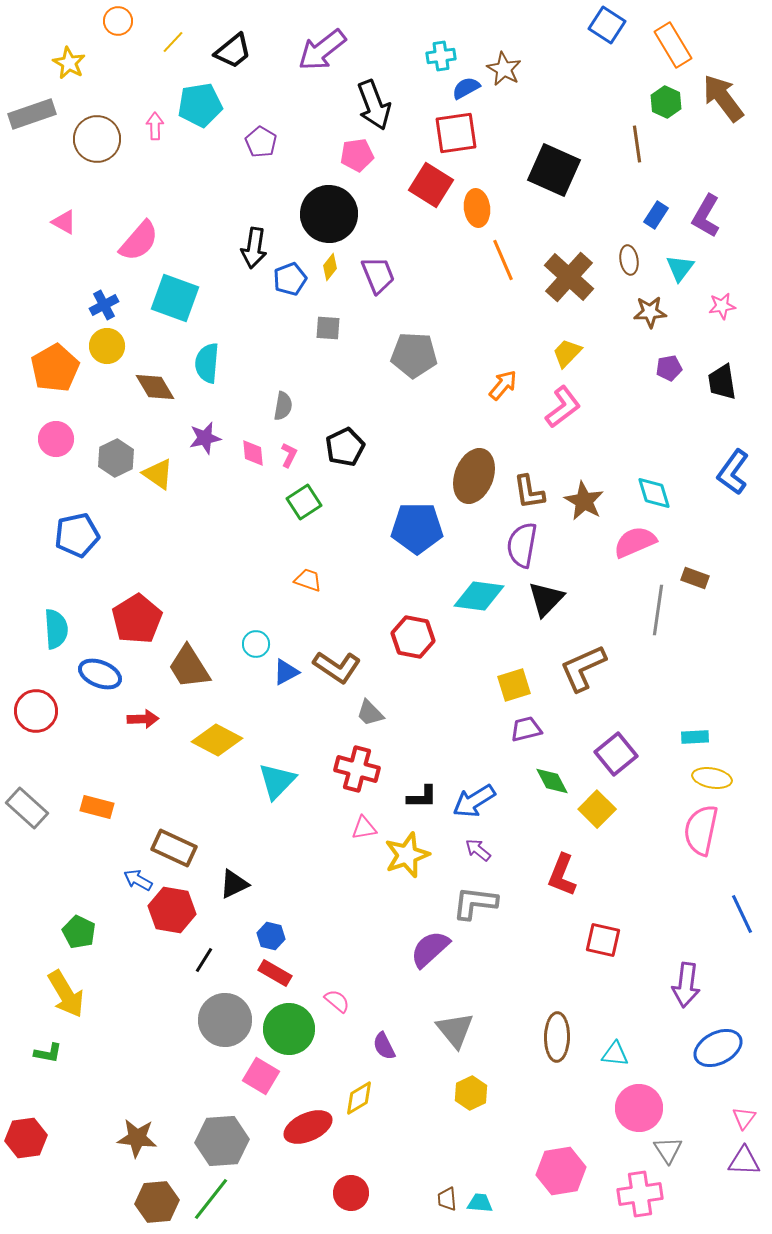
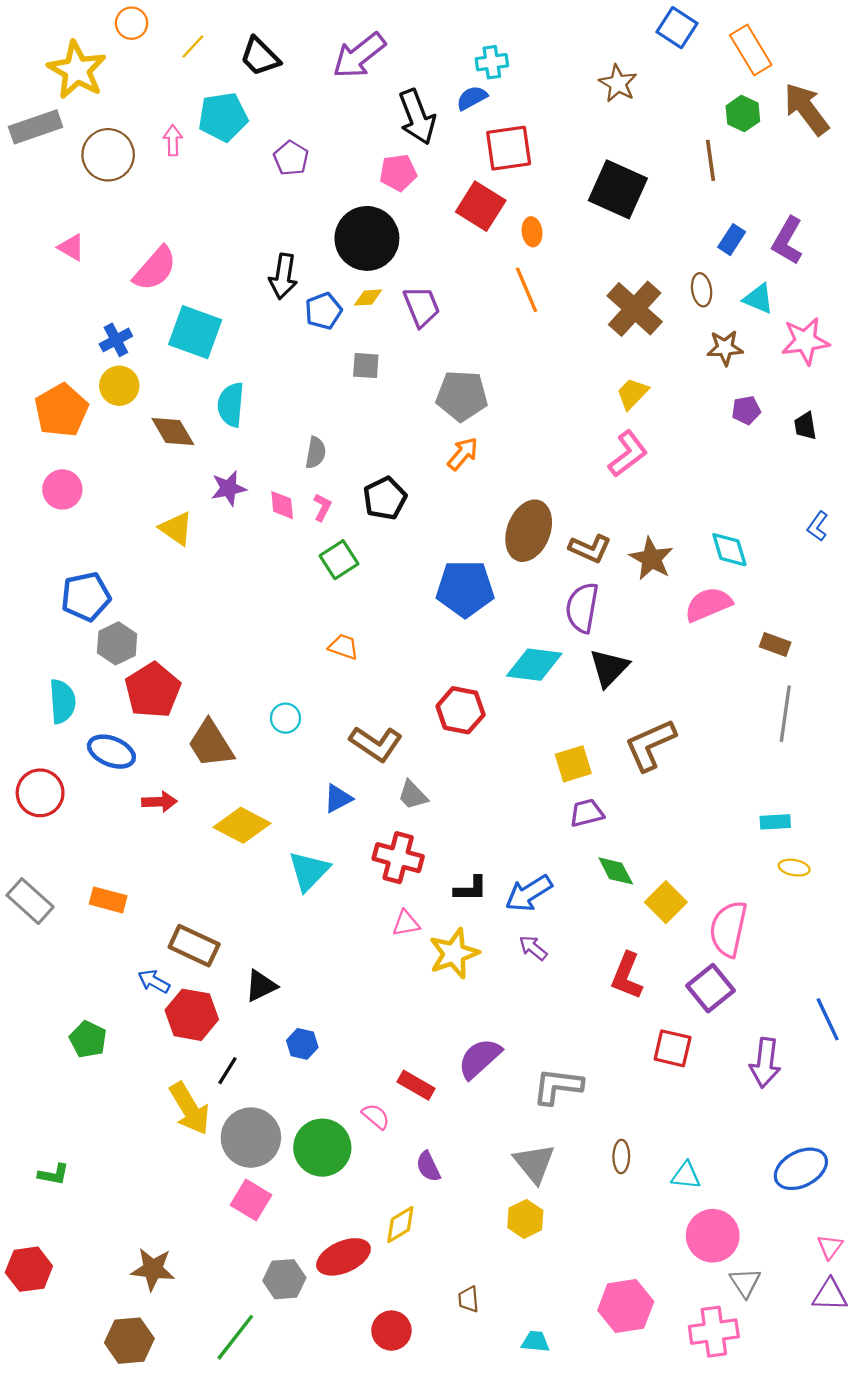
black trapezoid: (233, 51) -> (260, 57), turned 84
yellow star: (69, 63) -> (77, 70), size x1.6
brown star: (504, 69) -> (618, 83), moved
blue semicircle: (466, 88) -> (472, 98), moved
orange ellipse: (477, 208) -> (532, 232), size x0.7
orange line: (503, 260) -> (526, 290), moved
yellow diamond: (330, 267) -> (368, 298), turned 48
cyan triangle: (680, 268) -> (758, 299), turned -44
pink star: (722, 306) -> (805, 341), size x1.6
black trapezoid: (722, 382) -> (805, 426), size x0.7
orange arrow: (503, 385) -> (463, 454), moved
gray hexagon: (116, 458) -> (117, 643), moved
blue L-shape: (733, 472) -> (818, 526), size x0.6
brown L-shape: (529, 492) -> (590, 549), turned -57
gray line: (658, 610) -> (785, 714), moved
blue triangle: (286, 672) -> (338, 798), moved
purple square: (616, 754) -> (710, 988), moved
yellow ellipse: (712, 778) -> (794, 868), size x0.7
pink semicircle: (701, 830) -> (728, 929), moved
gray L-shape: (475, 903) -> (558, 1086), moved
red rectangle: (275, 973) -> (416, 1085), moved
purple arrow: (686, 985) -> (765, 1063), moved
yellow arrow: (66, 994) -> (190, 1109), moved
gray triangle: (455, 1030) -> (534, 1163), moved
brown ellipse: (557, 1037) -> (621, 1157), size x0.6
pink square: (261, 1076) -> (251, 1200), moved
gray hexagon: (222, 1141) -> (284, 1279), moved, size x0.7
brown trapezoid: (447, 1199) -> (468, 1299), moved
brown hexagon: (157, 1202) -> (129, 1341), moved

